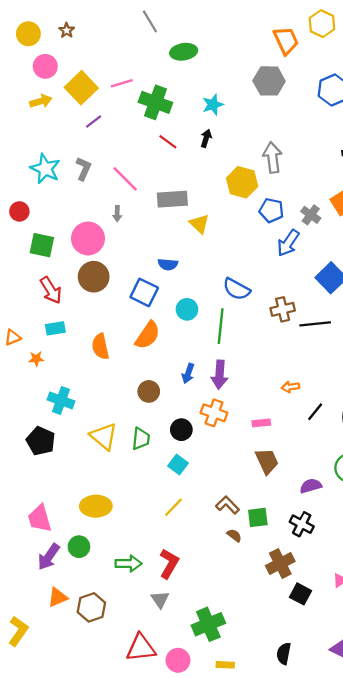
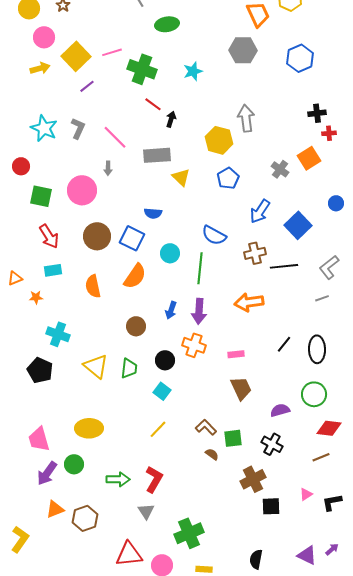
black arrow: (206, 138) -> (171, 119), moved
blue pentagon: (271, 210) -> (228, 178), moved, turned 30
blue arrow: (288, 243) -> (260, 211), moved
brown circle: (94, 277) -> (97, 236), moved
orange arrow: (290, 387) -> (249, 302), moved, size x1.8
black square: (301, 594) -> (271, 506), turned -30

